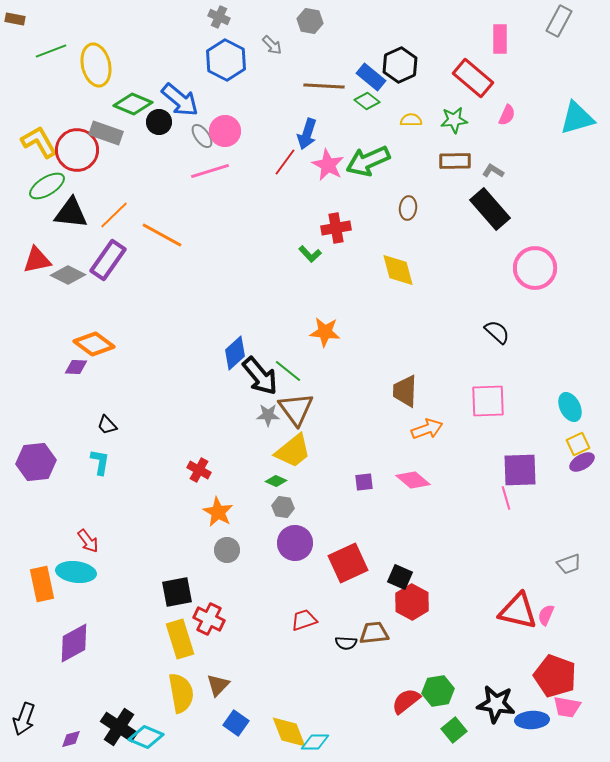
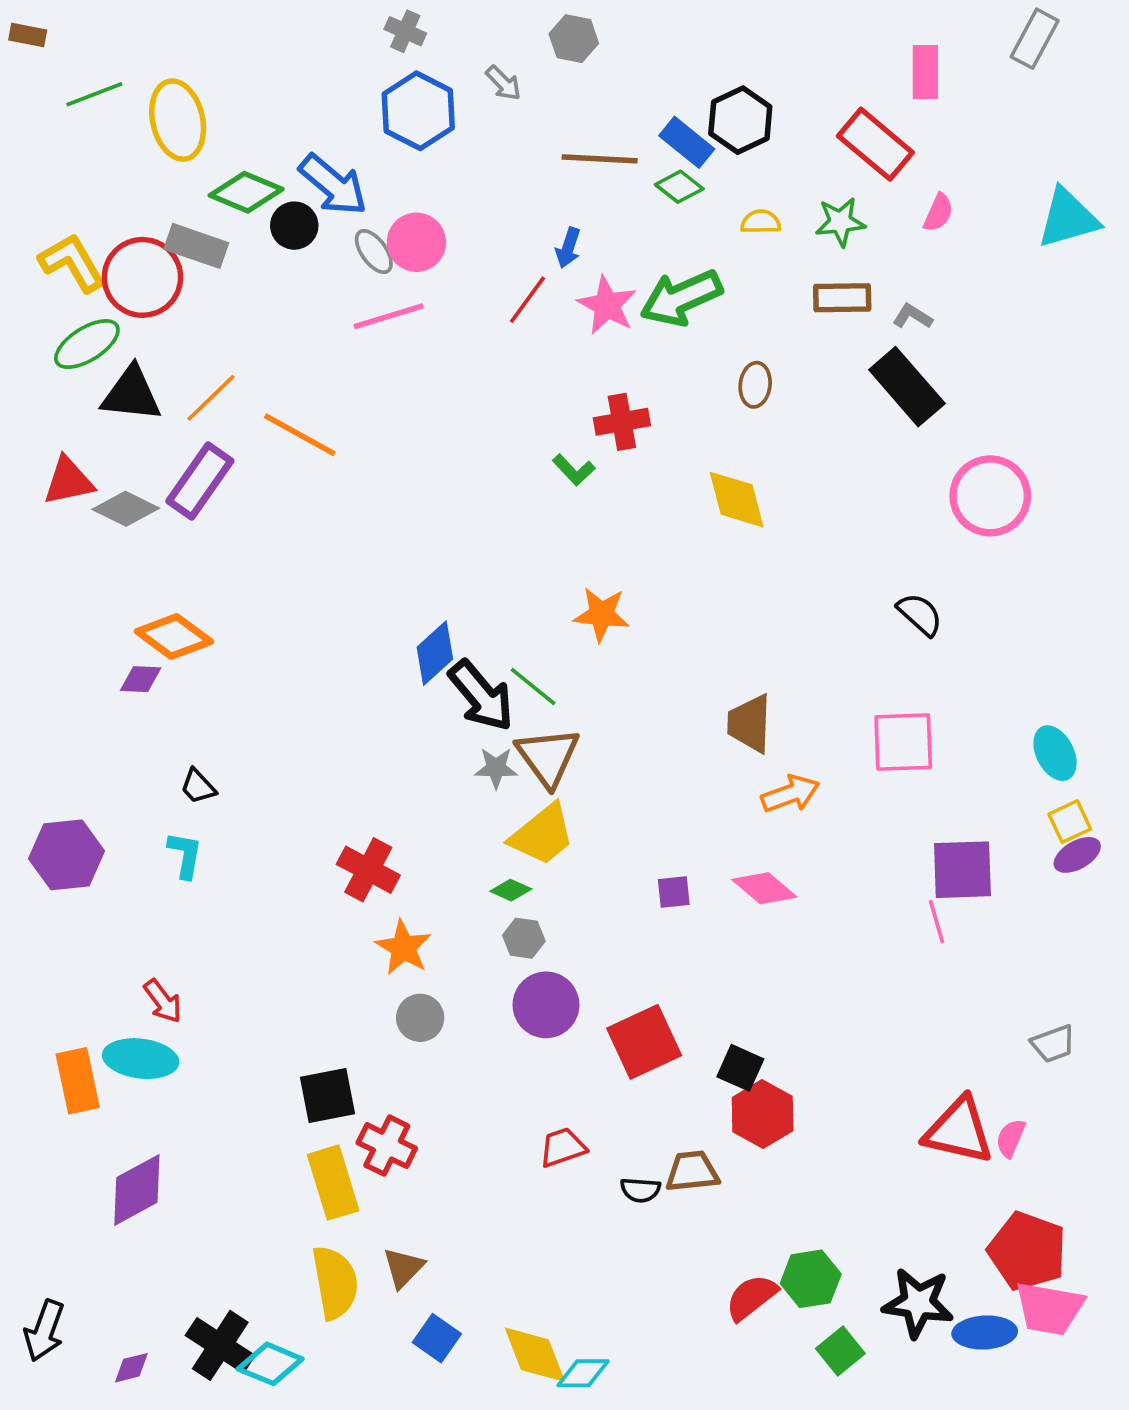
blue arrow: (307, 134) -> (568, 248), size x0.7
red cross: (199, 470) -> (368, 870), size x1.4
pink trapezoid: (567, 707) -> (1049, 1308), size x1.4

